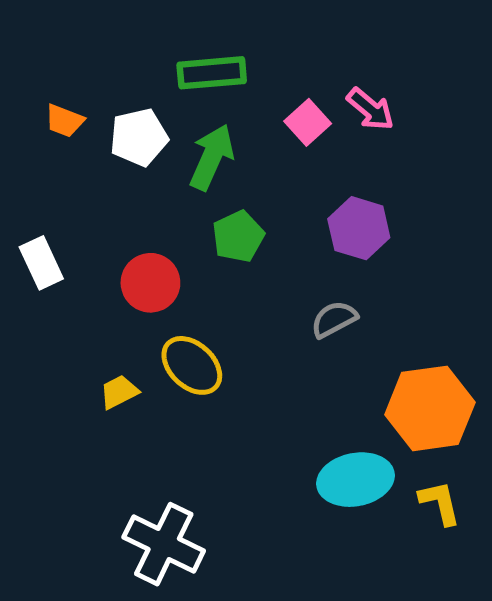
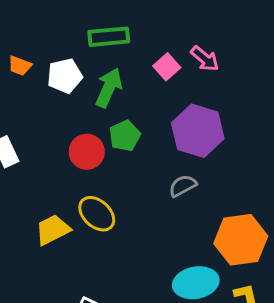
purple hexagon: (359, 228) -> (198, 131), size x1.4
red circle: (150, 283) -> (87, 152), moved
yellow trapezoid: (119, 392) -> (53, 230), size x1.5

